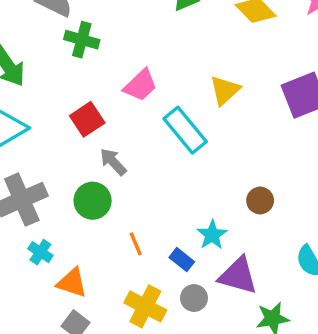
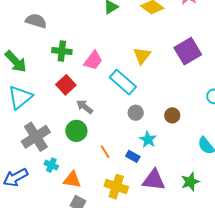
green cross: (82, 40) -> (62, 51), moved
purple triangle: (238, 276) -> (154, 180), moved
gray circle: (194, 298) -> (136, 113), moved

